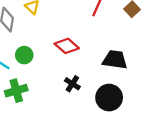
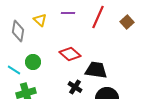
black trapezoid: (115, 60) -> (96, 70), moved

